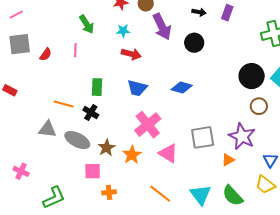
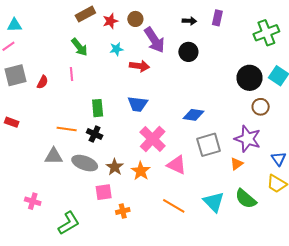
red arrow: (131, 54) -> (139, 66), moved
blue diamond: (182, 88) -> (194, 115), moved

